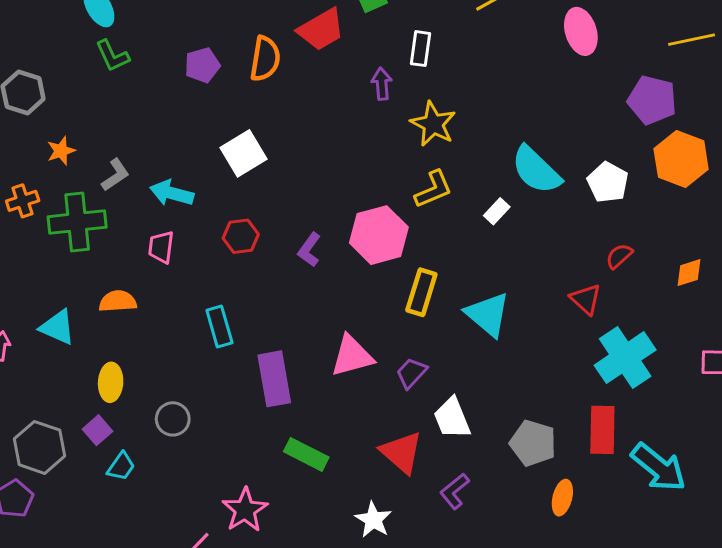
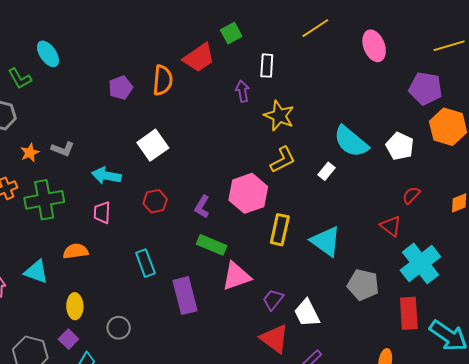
green L-shape: (112, 56) -> (20, 79), moved
gray L-shape: (115, 175) -> (63, 149), moved, turned 60
purple trapezoid: (411, 373) -> (273, 300), moved
gray pentagon: (533, 443) -> (363, 285), moved
green rectangle: (306, 454) -> (212, 245), moved

